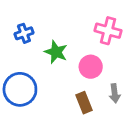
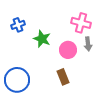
blue circle: (20, 89) -> (17, 80), moved
gray arrow: (115, 93) -> (88, 44), moved

